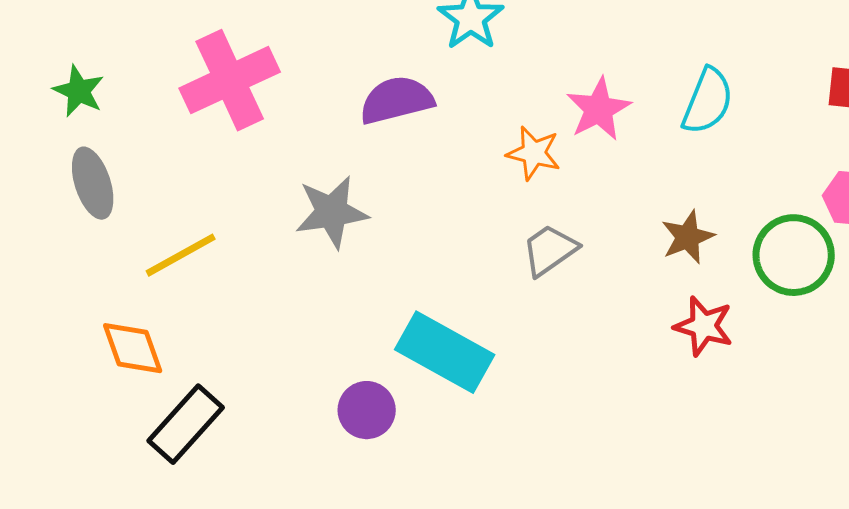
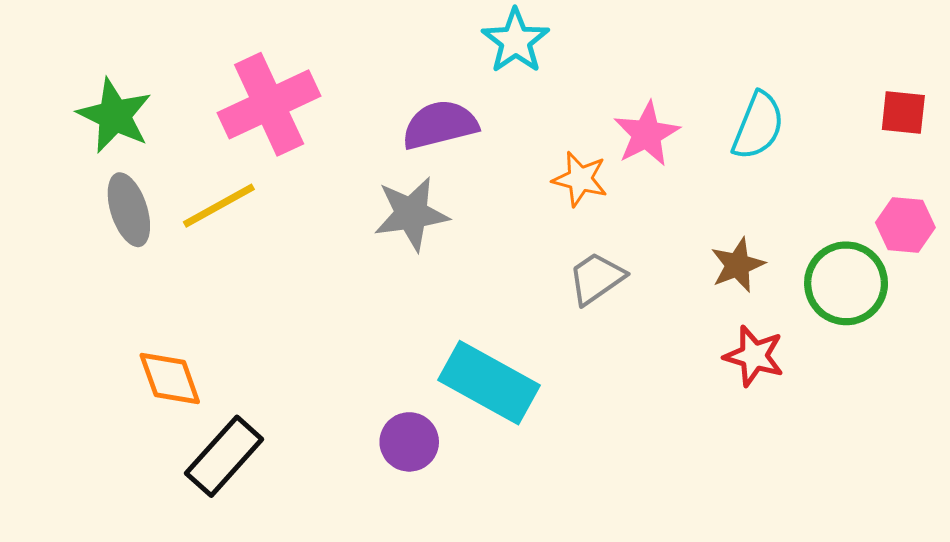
green star: (79, 91) -> (115, 116), size x1.4
gray star: (332, 212) -> (411, 214), moved
yellow line: (181, 255) -> (219, 206), moved

